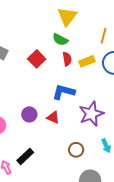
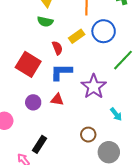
red square: (37, 59) -> (28, 64), moved, size x1.4
red semicircle: (67, 59) -> (57, 48), moved
brown circle: (76, 150) -> (88, 135), moved

